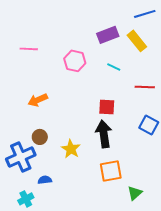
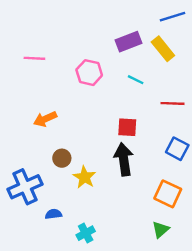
brown circle: (40, 137) -> (62, 158), moved
orange square: (111, 171) -> (168, 194), moved, turned 35
cyan cross: (26, 199) -> (86, 233), moved

